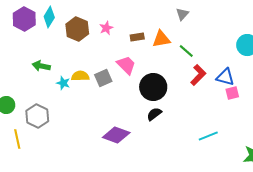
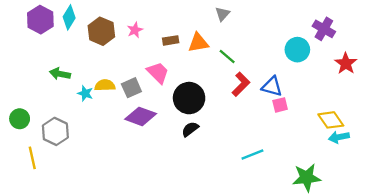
purple diamond: (116, 135) -> (141, 116), moved

